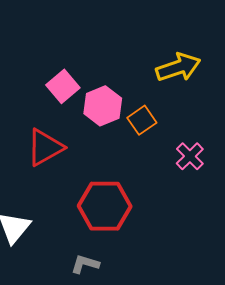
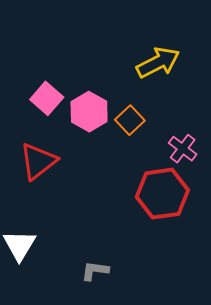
red hexagon: (105, 206) -> (162, 194), moved

